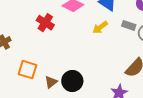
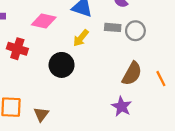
black circle: (72, 81) -> (62, 65), moved

